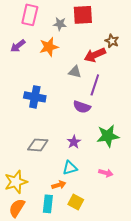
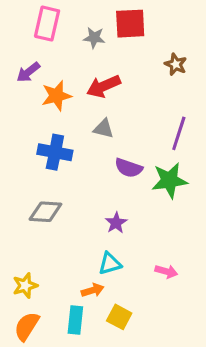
orange star: (49, 47) -> (56, 96), moved
red arrow: (95, 55) -> (104, 86), moved
gray triangle: (75, 72) -> (104, 129), moved
purple line: (95, 85) -> (179, 133), moved
green star: (108, 136) -> (169, 180), moved
gray diamond: (38, 145) -> (45, 212), moved
yellow star: (16, 182) -> (25, 286), size x0.7

